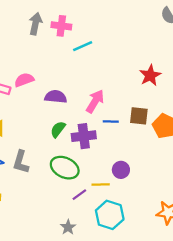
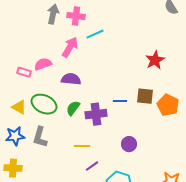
pink arrow: (95, 101) -> (70, 47), moved
green ellipse: (65, 168) -> (44, 104), moved
yellow line: (101, 184) -> (82, 146), moved

